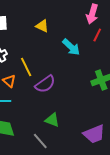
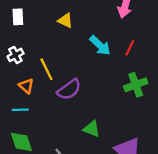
red line: (97, 35) -> (130, 48), moved
green triangle: (52, 120) -> (92, 129), moved

